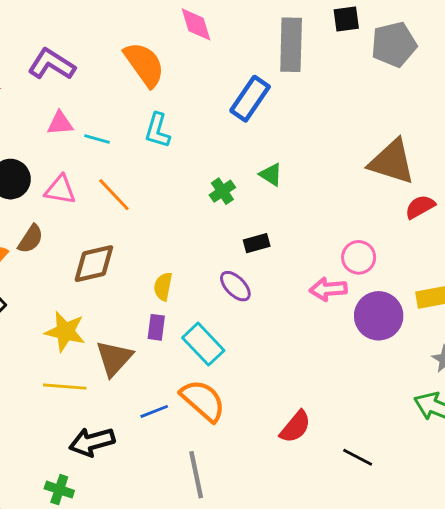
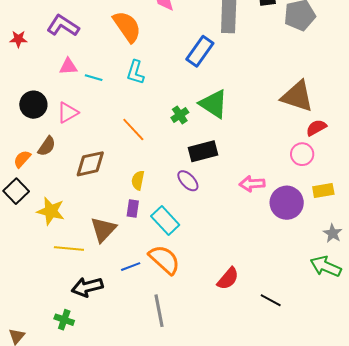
green triangle: (271, 174) -> (213, 104), size x1.8
pink triangle: (60, 190) -> (68, 113), turned -40
orange line: (114, 195) -> (133, 129), moved
black rectangle: (257, 243) -> (203, 151), size x1.6
pink circle: (359, 257) -> (302, 154), moved
yellow star: (65, 332) -> (51, 211), moved

